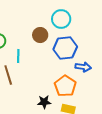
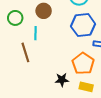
brown circle: (40, 35) -> (44, 11), moved

